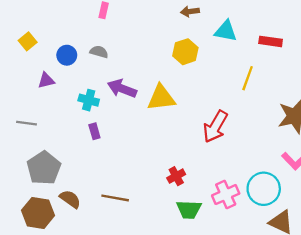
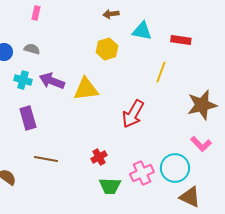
cyan cross: (89, 100) -> (23, 80), moved
purple rectangle: (94, 131) -> (28, 118), size x1.6
brown line: (115, 198) -> (46, 159), moved

